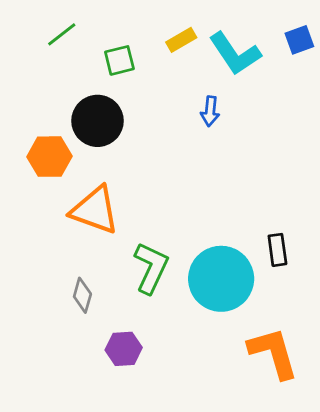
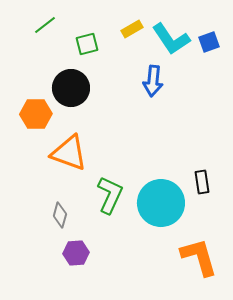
blue square: (299, 40) -> (209, 42), moved
blue arrow: (210, 111) -> (153, 81), size x1.4
purple hexagon: (124, 349) -> (76, 253), moved

